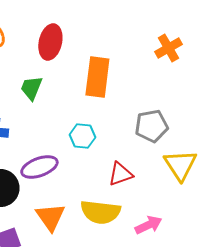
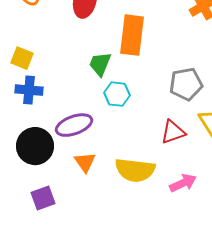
green trapezoid: (31, 88) -> (100, 64), moved
red triangle: (120, 174) -> (173, 132), moved
orange triangle: (50, 217) -> (85, 162), moved, size x0.7

